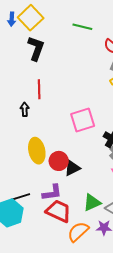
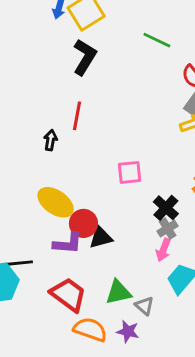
pink square: (83, 120) -> (130, 172), size x0.7
yellow ellipse: (37, 151) -> (56, 202), turned -55
purple L-shape: (52, 193) -> (68, 243), moved
orange semicircle: (78, 232) -> (90, 329), turned 50

